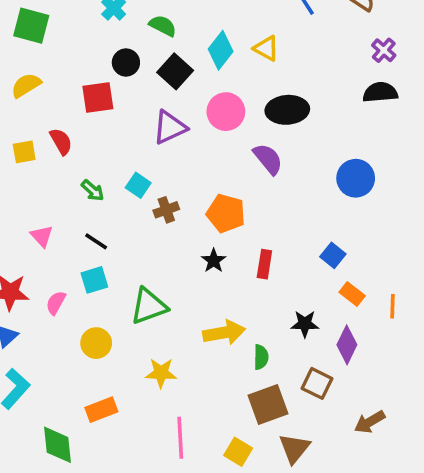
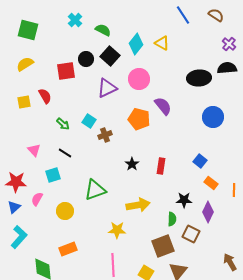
black circle: (126, 63) -> (86, 59), moved
black ellipse: (287, 110) -> (199, 78), moved
orange pentagon: (226, 213) -> (139, 119), moved
cyan square: (94, 280) -> (53, 175), moved
pink semicircle: (56, 303) -> (37, 199), moved
green semicircle: (261, 357) -> (172, 219), moved
yellow star: (161, 373) -> (117, 230), moved
brown arrow: (370, 422) -> (230, 262), moved, turned 90

